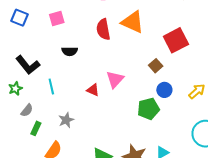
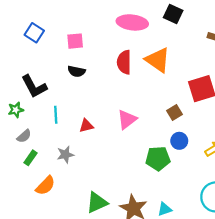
black semicircle: (70, 51) -> (76, 71), moved
red triangle: (93, 90) -> (86, 126), moved, turned -48

